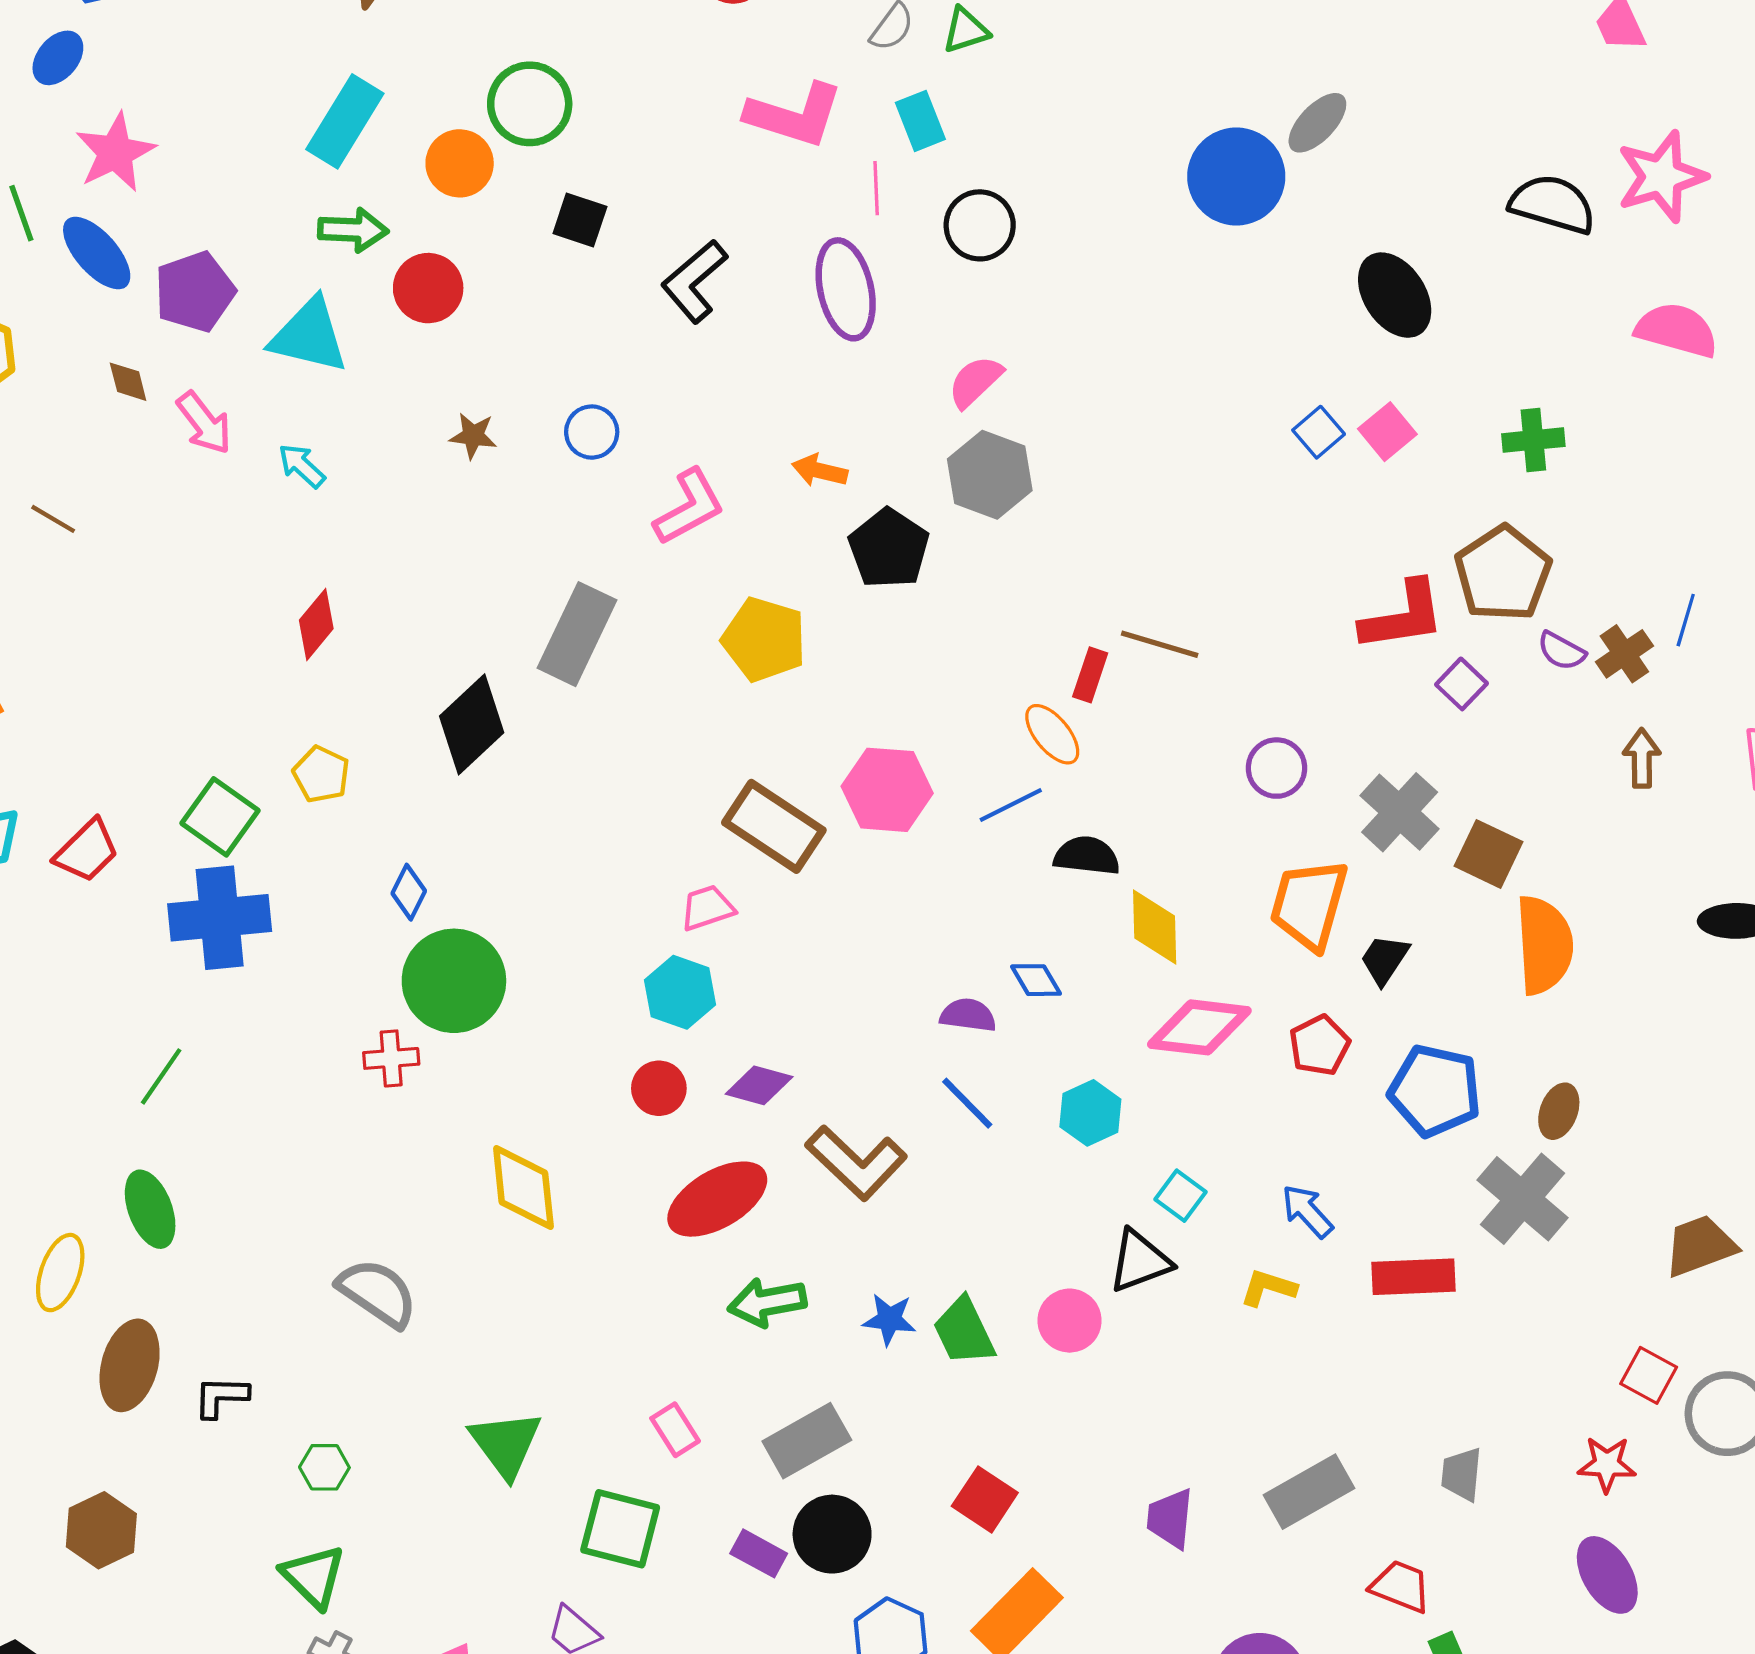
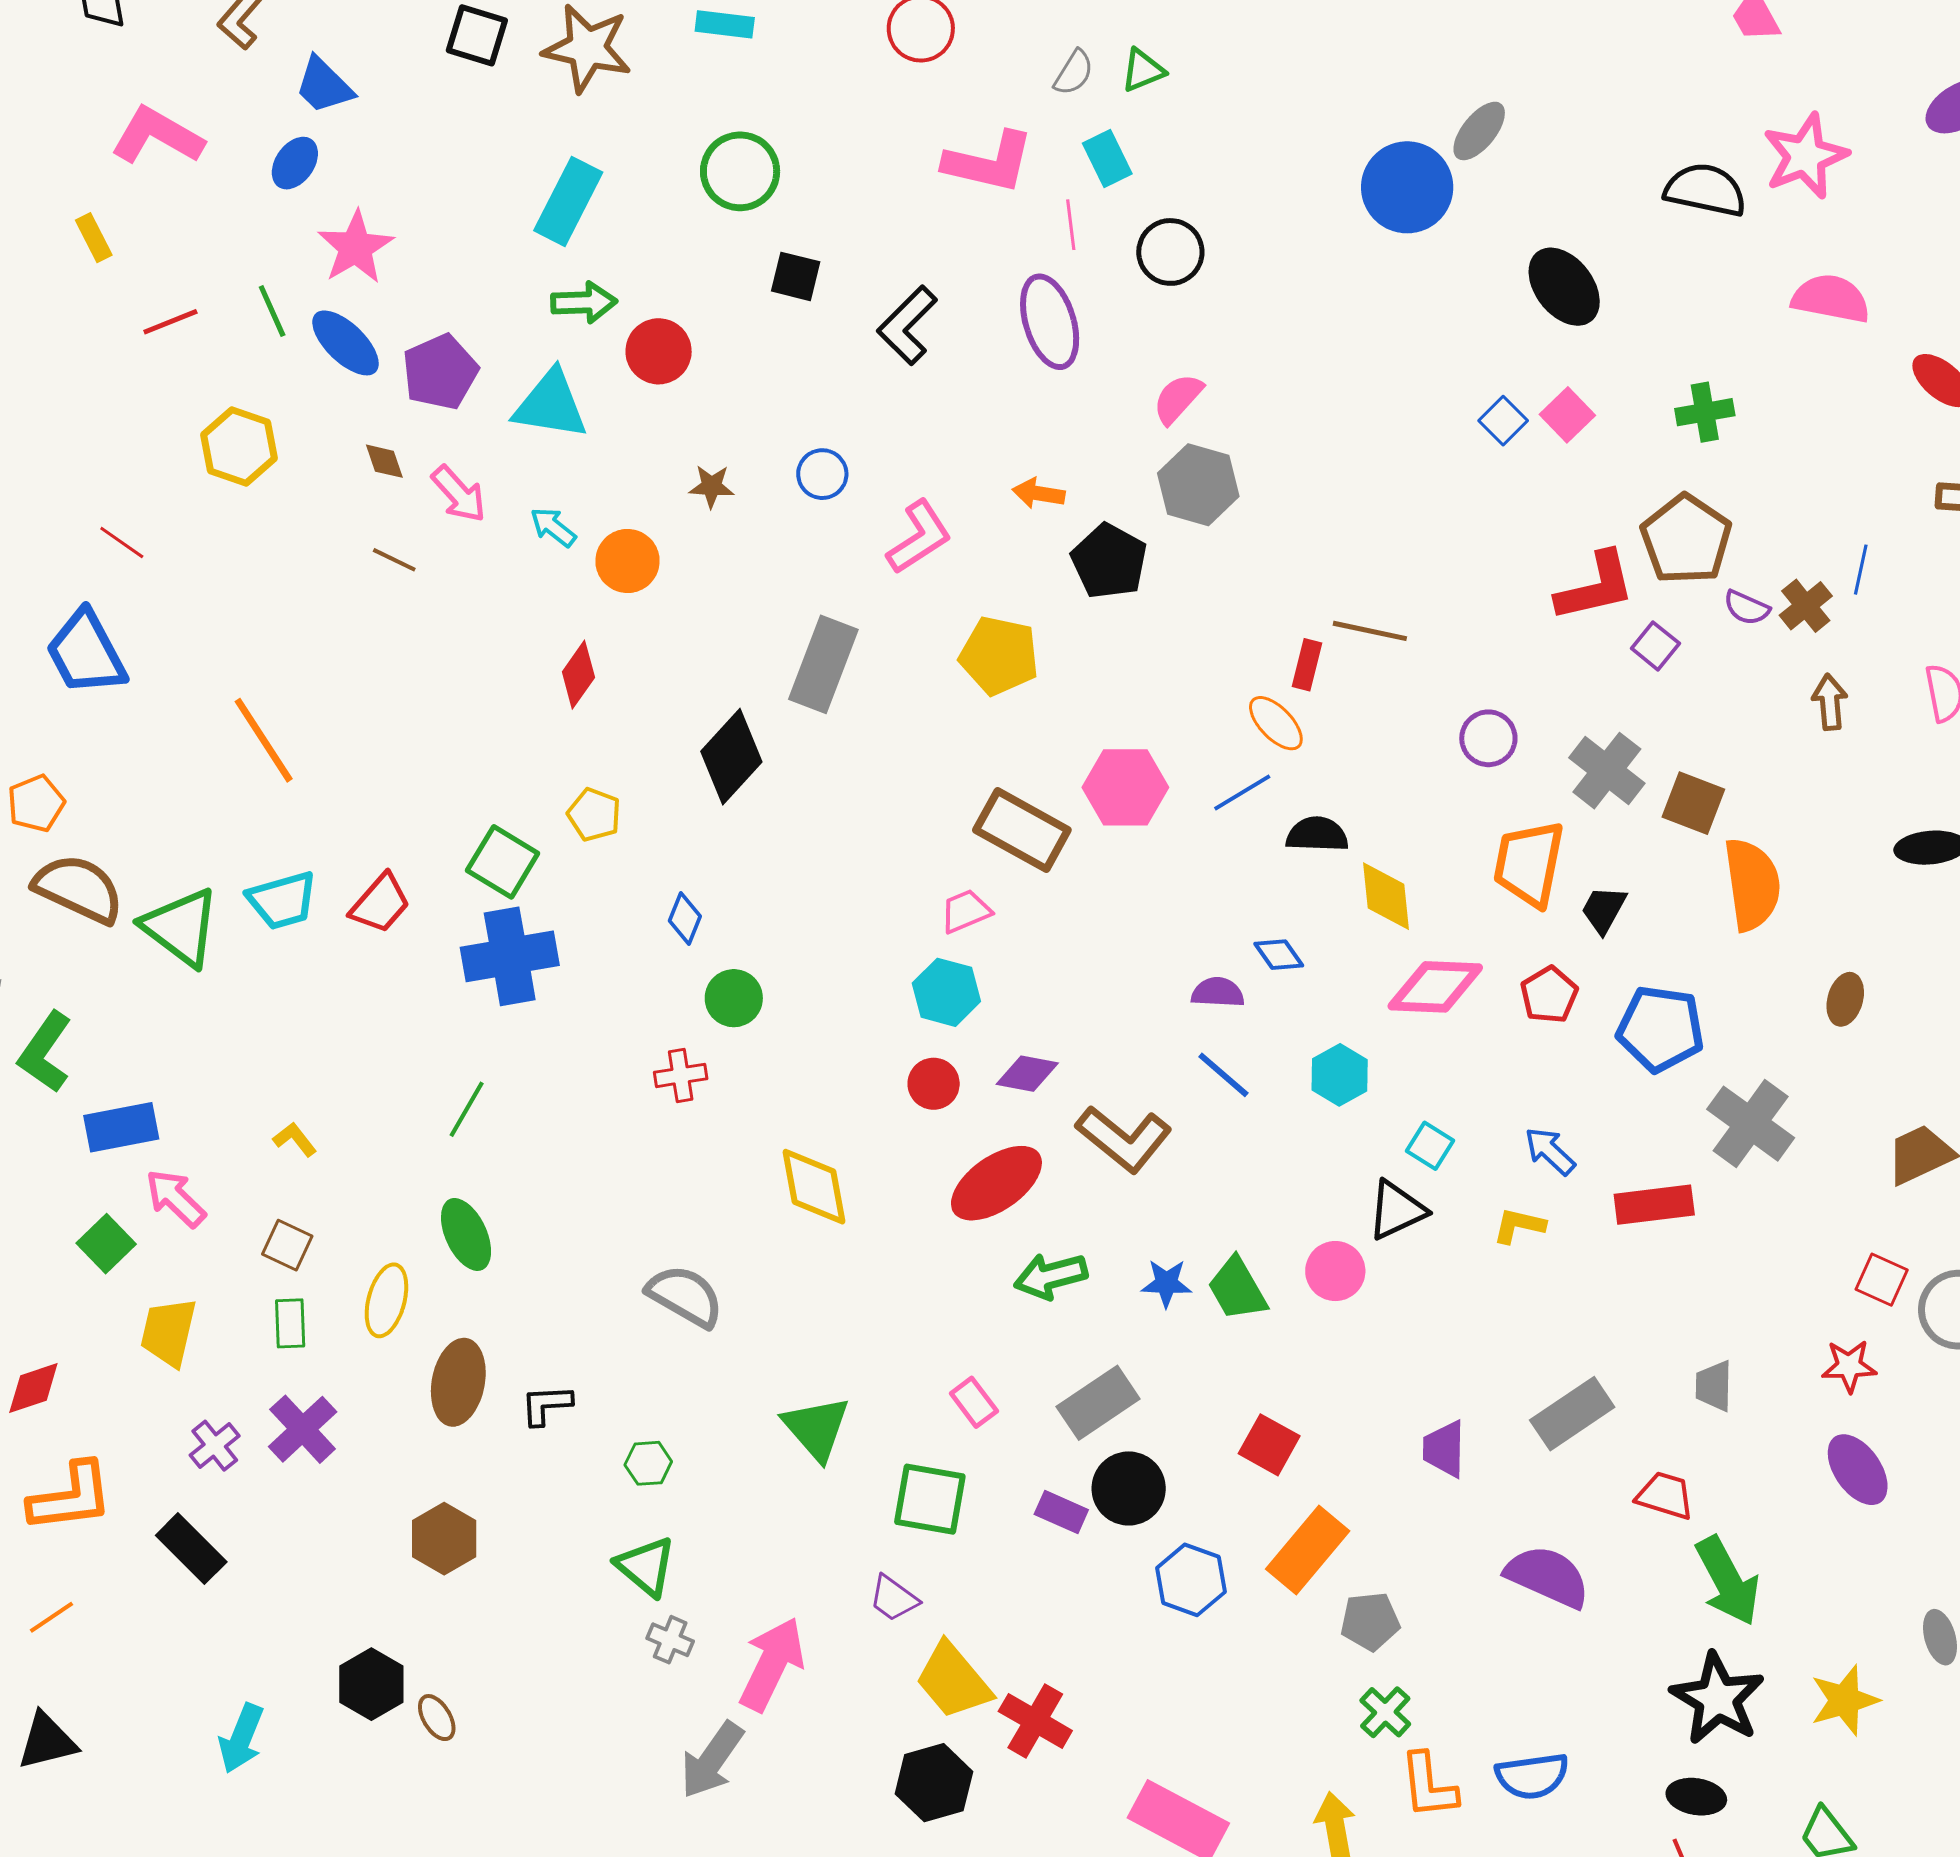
orange circle: (460, 163) -> (628, 561), moved
brown line: (53, 519) -> (394, 560), moved
green circle: (454, 981) -> (734, 998), size x0.6
brown ellipse: (1559, 1111) -> (1845, 999), moved

